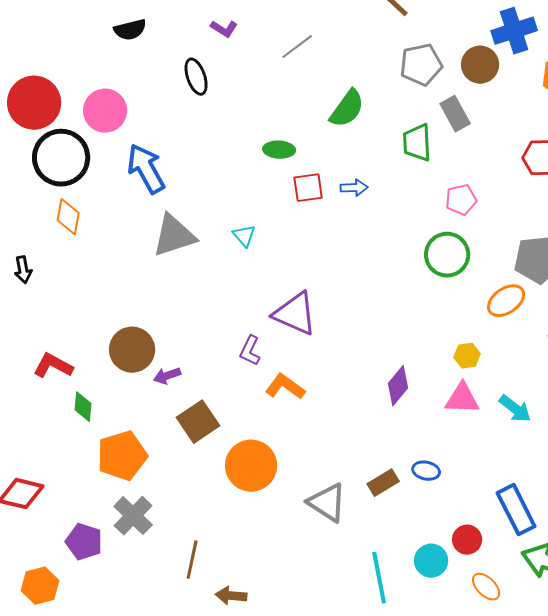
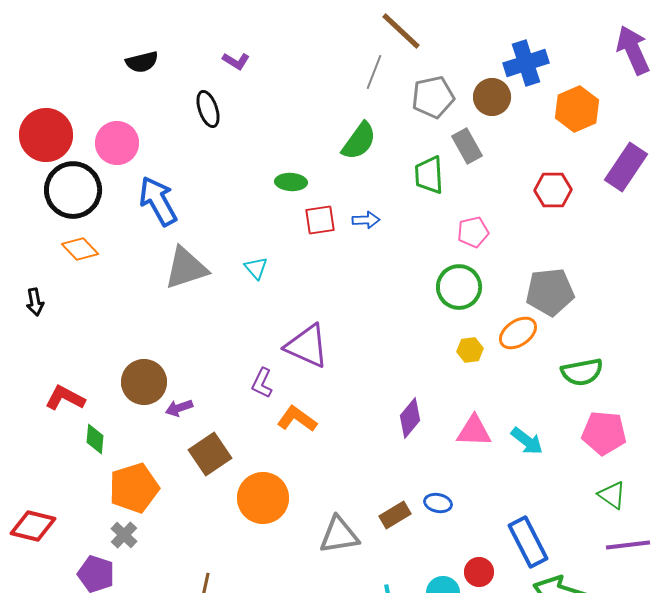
gray line: (297, 47) -> (374, 72), moved, turned -32
orange diamond: (68, 217) -> (80, 249), turned -54
yellow hexagon: (467, 356) -> (470, 350), moved
gray triangle: (327, 503) -> (339, 535), turned -42
gray cross: (133, 516) -> (124, 535), moved, size x0.7

